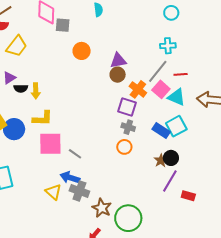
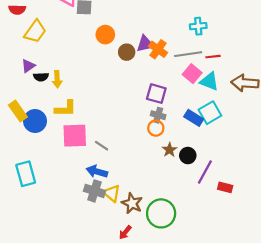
gray line: (158, 71) -> (188, 54), turned 45
brown circle: (118, 75) -> (127, 52), moved
orange cross: (138, 89) -> (158, 49), moved
orange circle: (124, 147) -> (156, 128), moved
black circle: (171, 158) -> (188, 156), moved
brown star: (161, 161) -> (170, 150), moved
gray cross: (79, 191) -> (94, 191), moved
yellow triangle: (53, 192) -> (112, 193), moved

